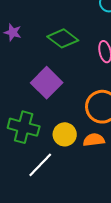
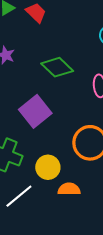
orange semicircle: (94, 140) -> (69, 189), moved

